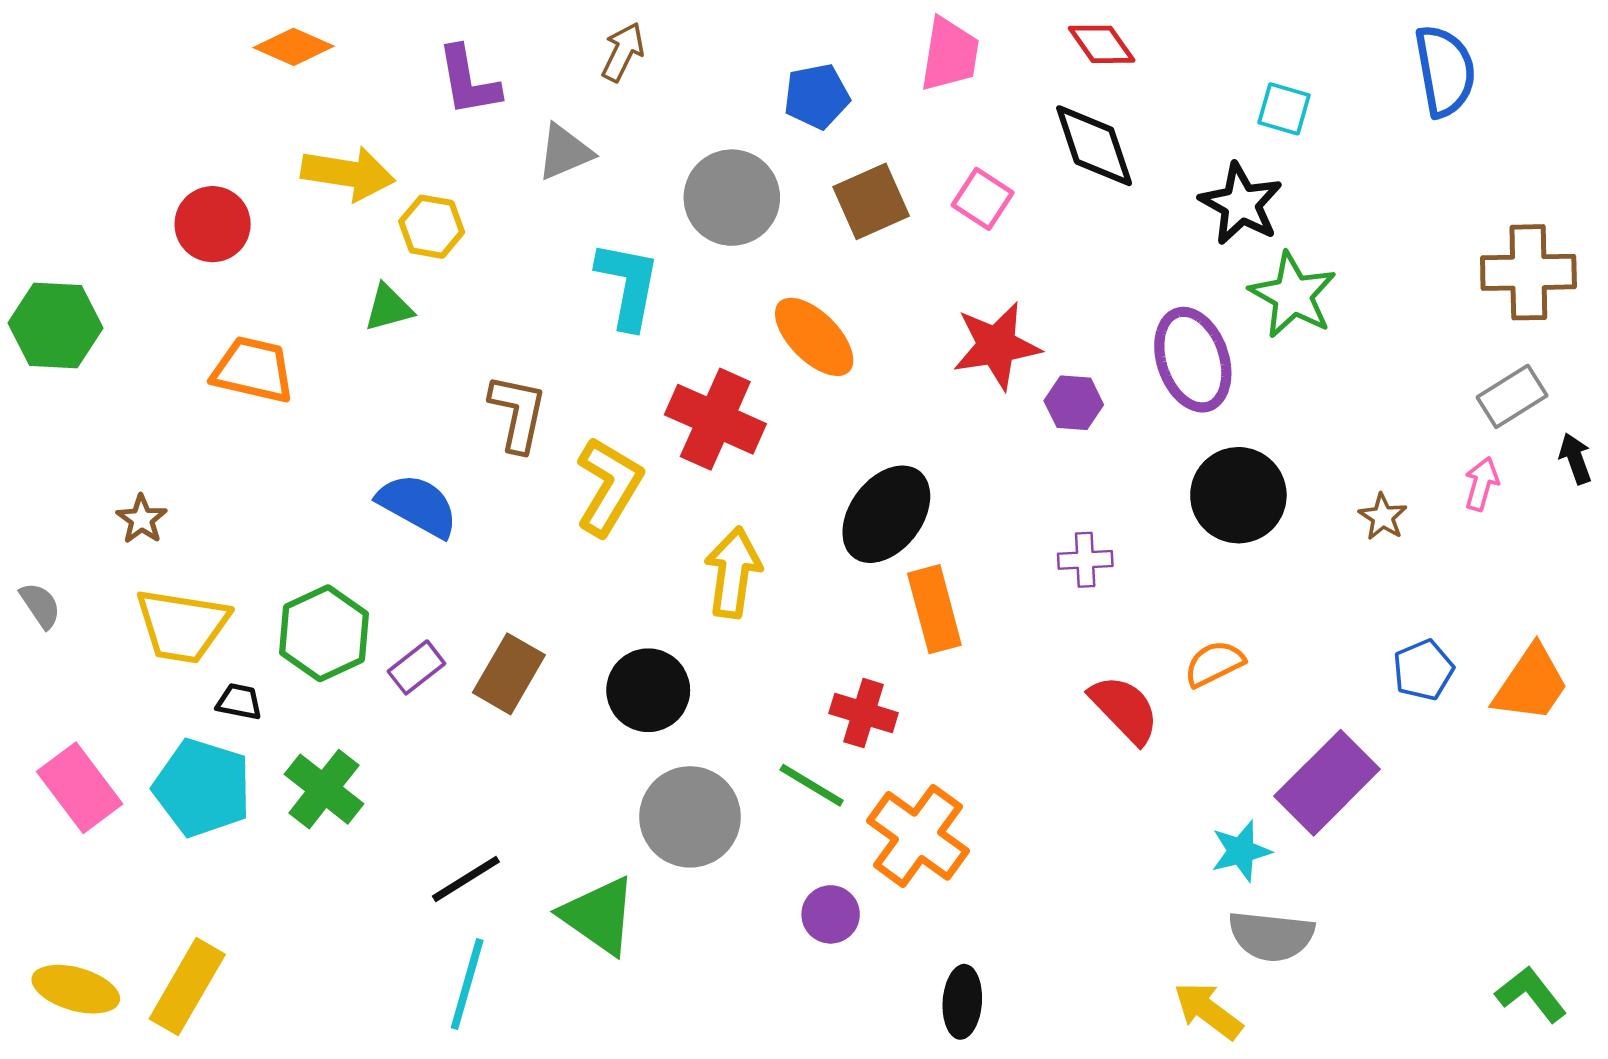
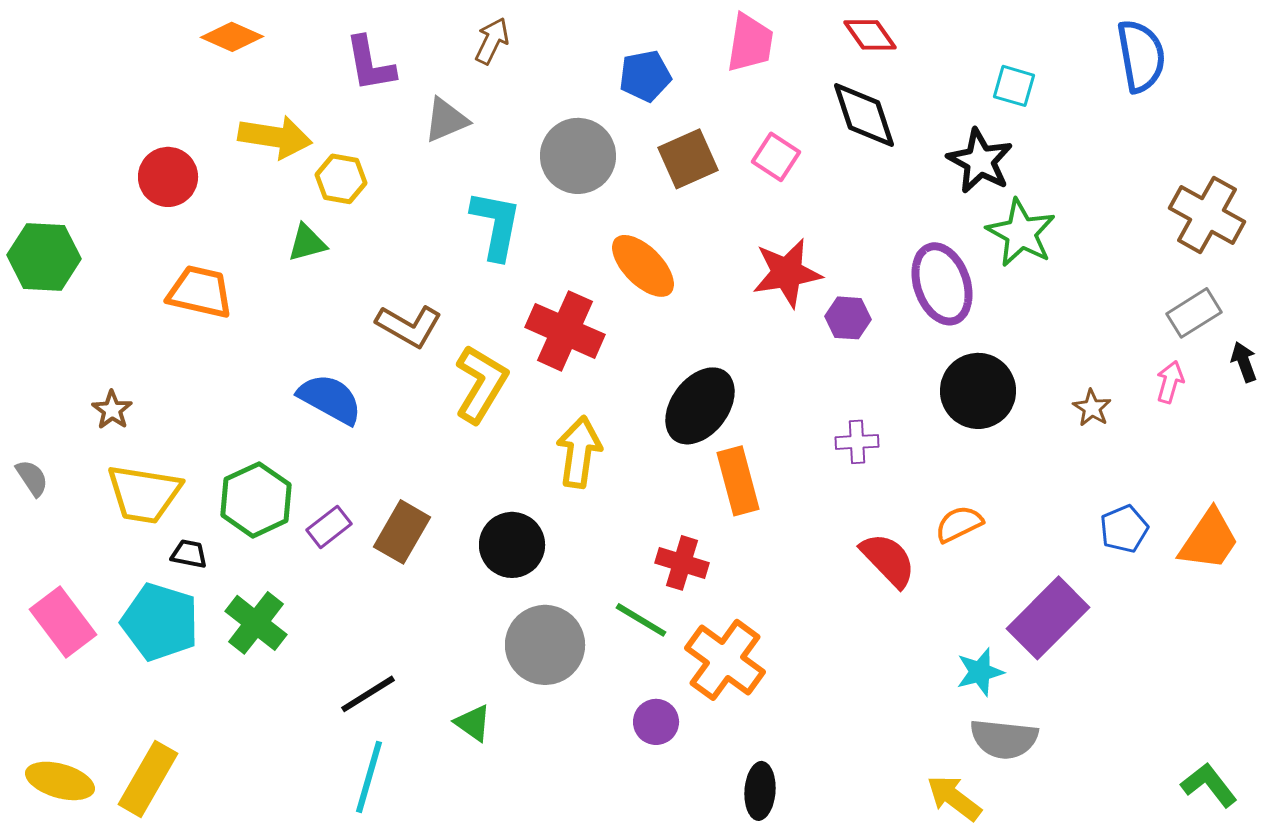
brown cross: (1528, 272) -> (1207, 215), turned 30
brown L-shape: (518, 413) -> (409, 326), turned 108
green triangle: (599, 916) -> (473, 723), size x0.6

